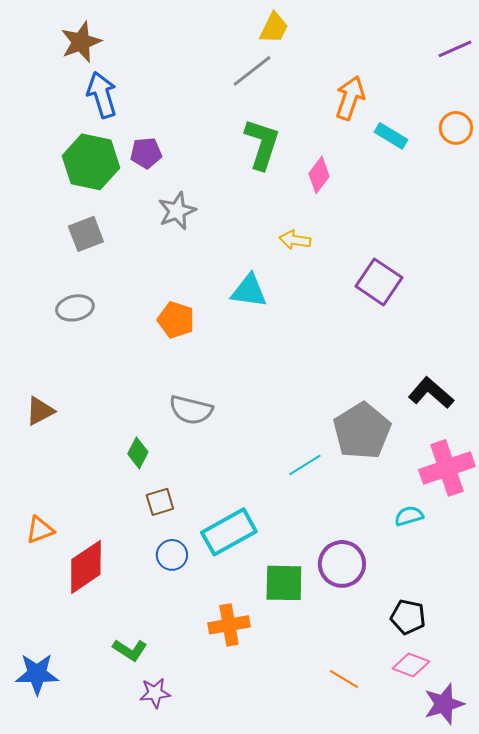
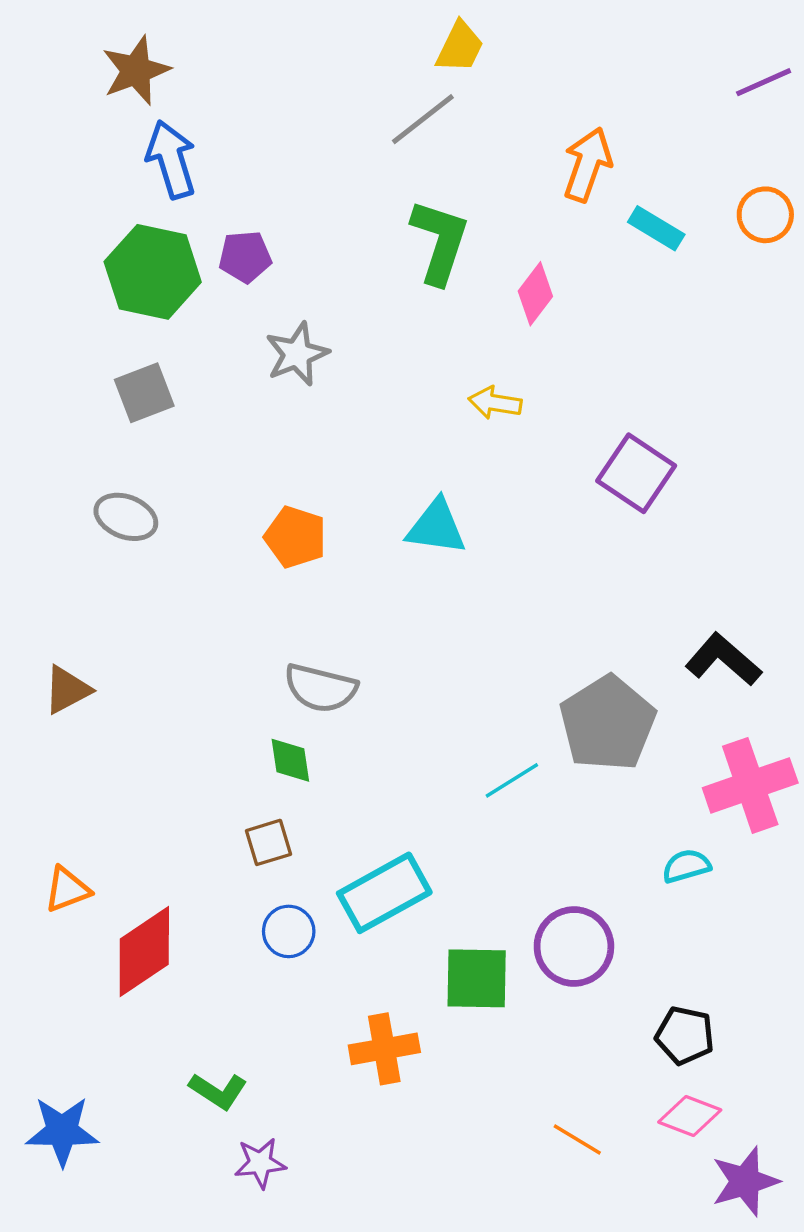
cyan triangle: (249, 291) -> (436, 527), moved
gray ellipse: (75, 308) -> (126, 517), turned 33
green diamond: (138, 453) -> (290, 760), moved, turned -36

